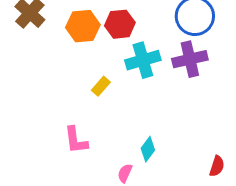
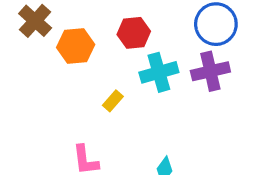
orange hexagon: (83, 26) -> (76, 46), moved

